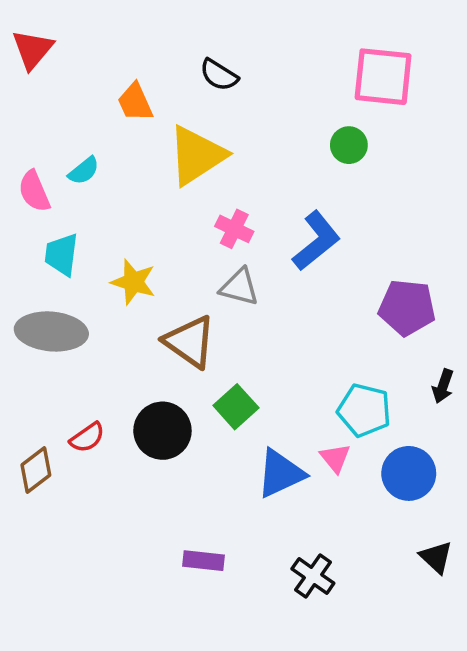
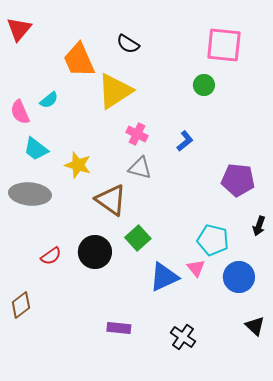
orange trapezoid: (135, 102) -> (79, 60), size x1.5
blue L-shape: (316, 241) -> (185, 141), size x0.6
cyan trapezoid: (62, 255) -> (36, 149), turned -60
brown diamond: (36, 470) -> (21, 305), moved

